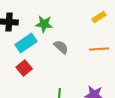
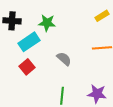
gray semicircle: (61, 47) -> (64, 59), moved

